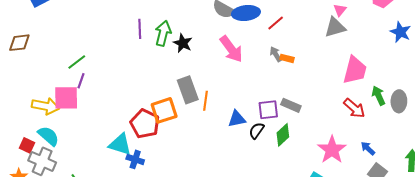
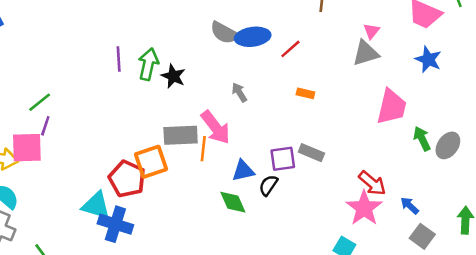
blue star: (400, 32) -> (428, 59), moved
pink arrow: (231, 49) -> (216, 127), moved
gray arrow: (276, 54) -> (239, 92), moved
gray rectangle: (188, 90) -> (181, 135), turned -72
gray ellipse: (399, 101) -> (448, 145), turned 35
red arrow: (354, 108) -> (372, 183), moved
green diamond: (283, 135) -> (233, 202), moved, turned -70
blue cross: (135, 159) -> (115, 224), size x1.5

